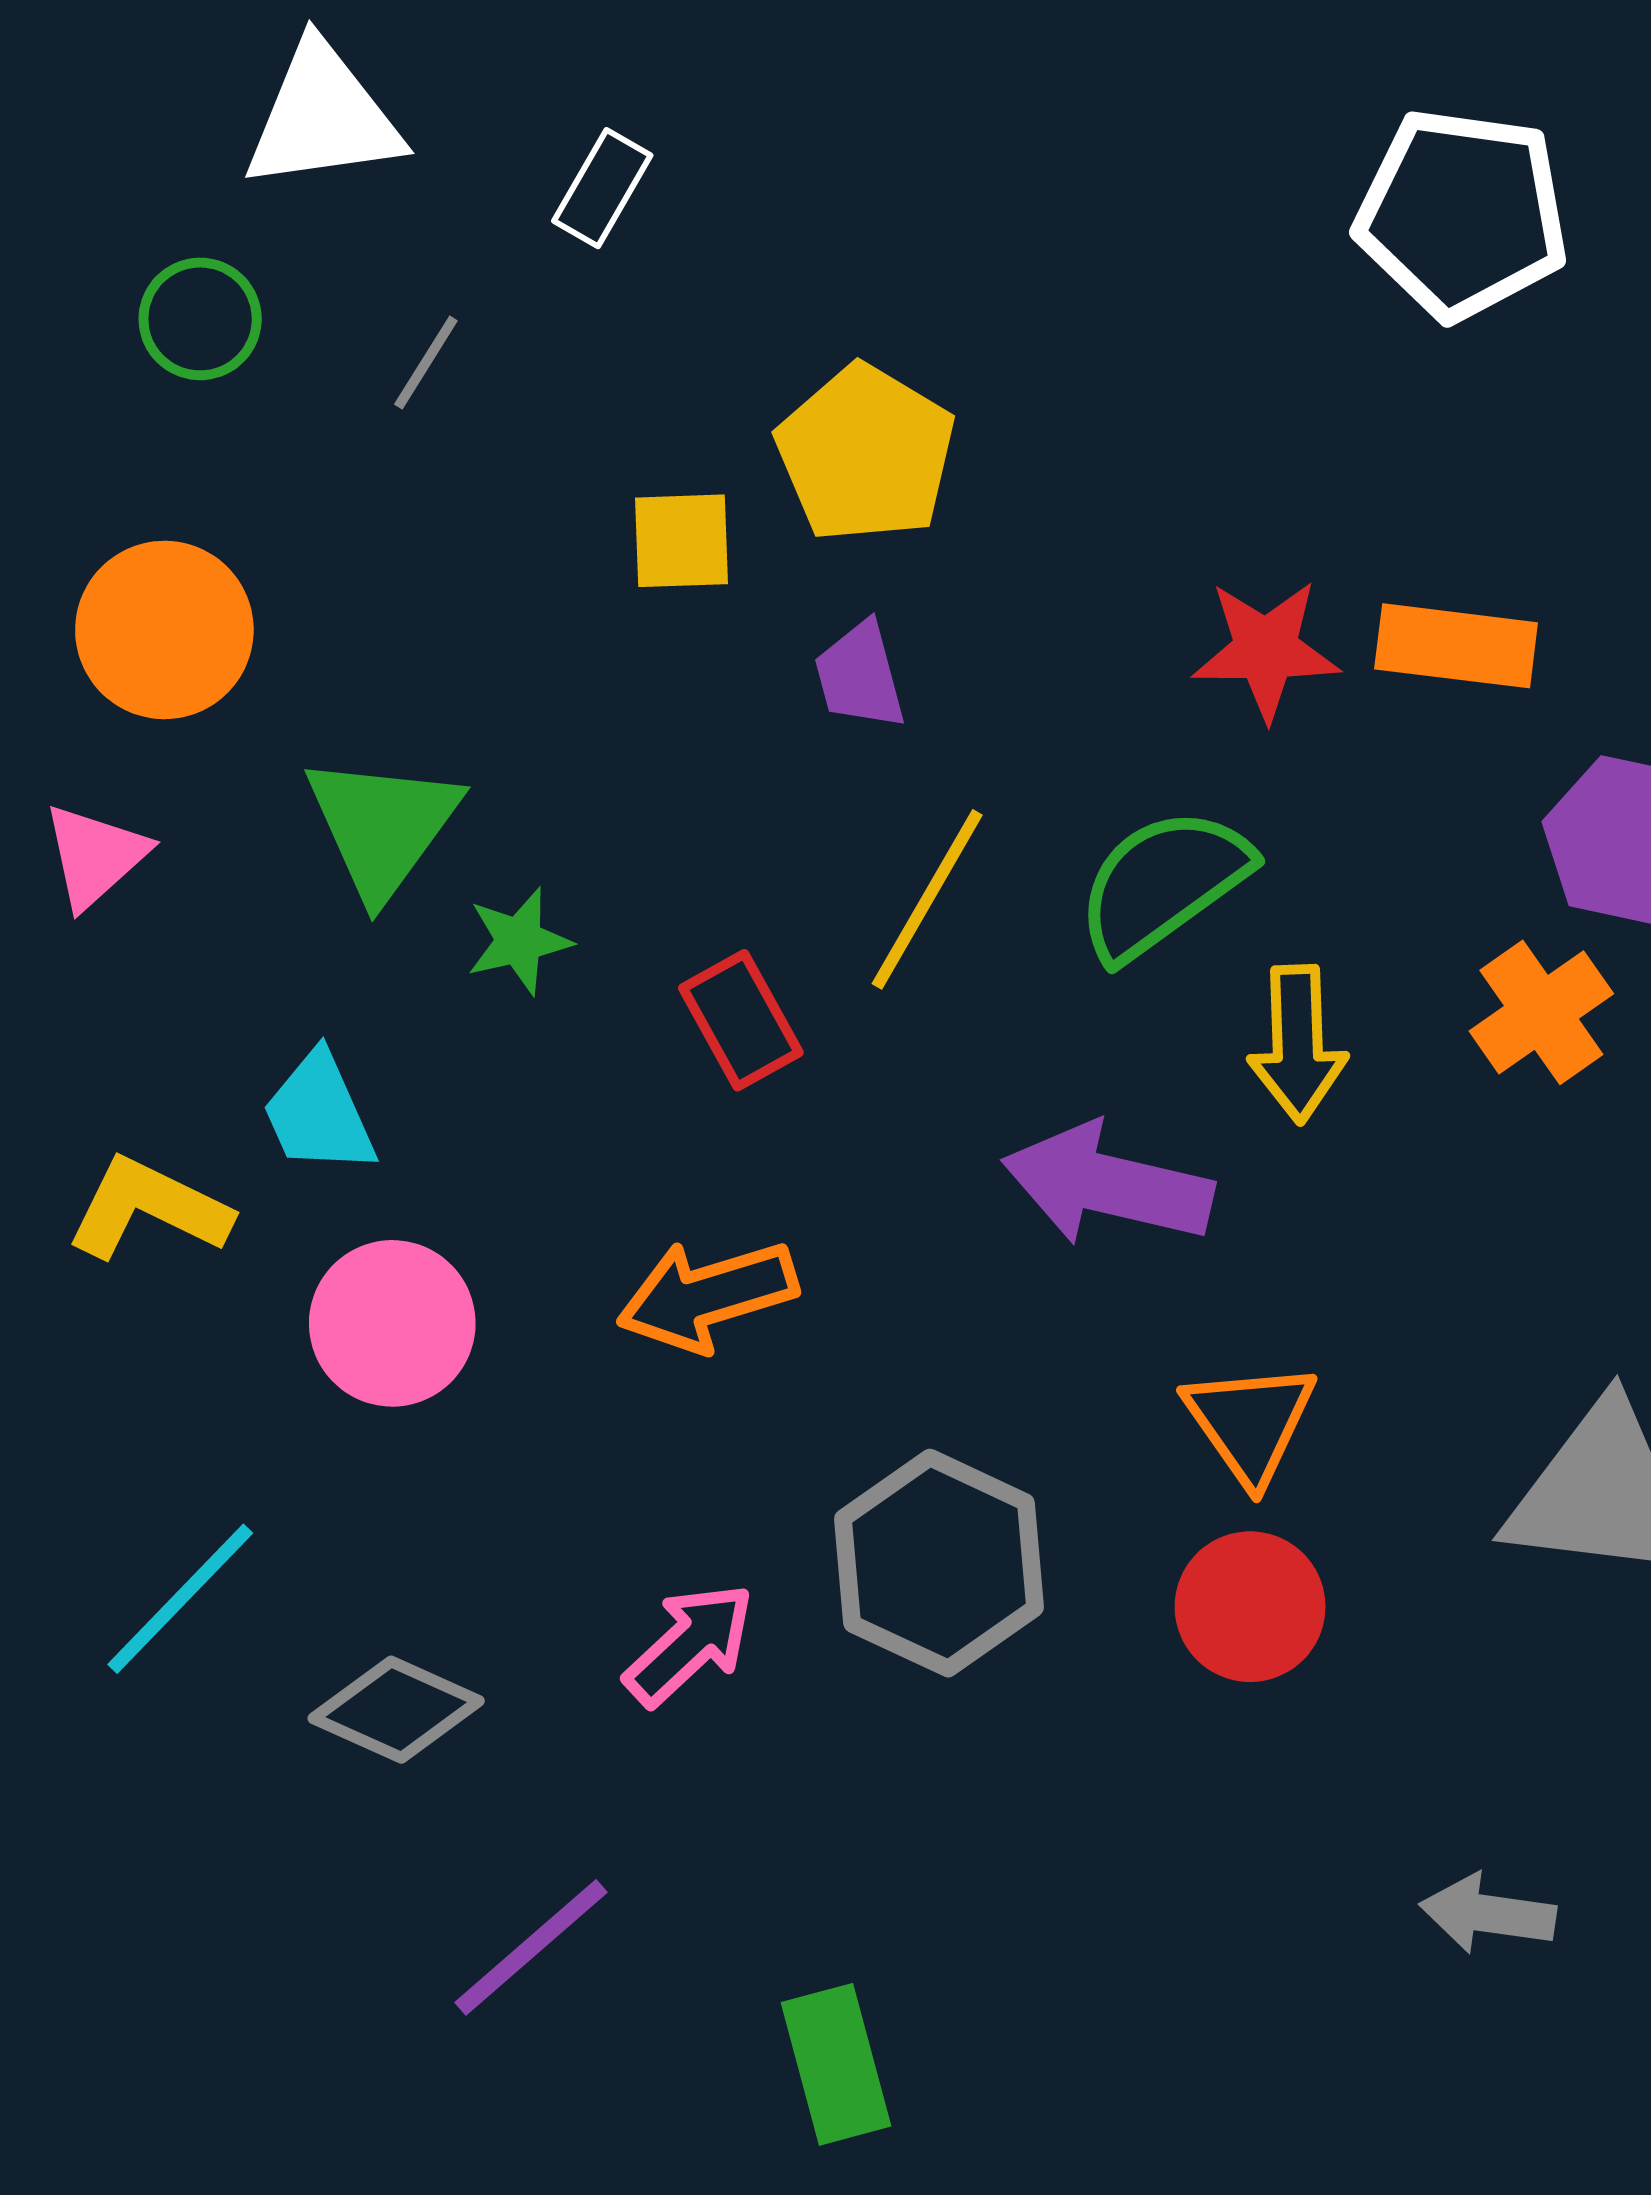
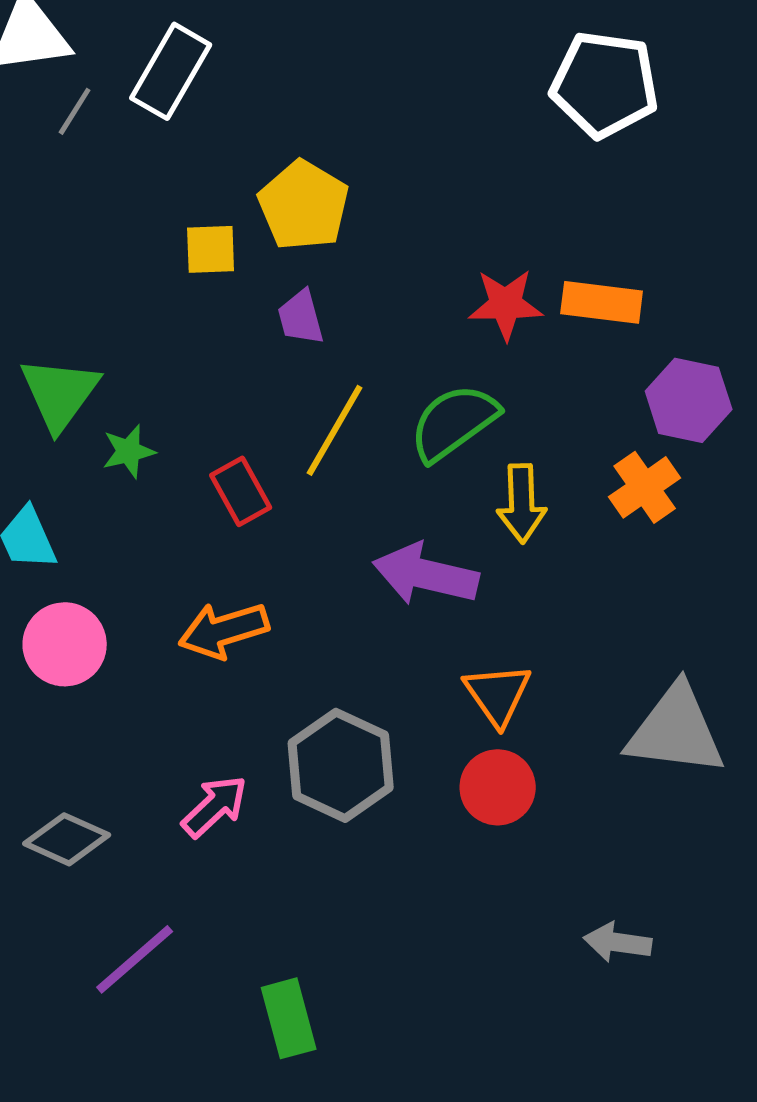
white rectangle: (602, 188) -> (171, 71), size x1.6
gray line: (426, 363) -> (75, 111), moved

